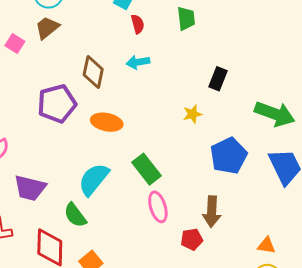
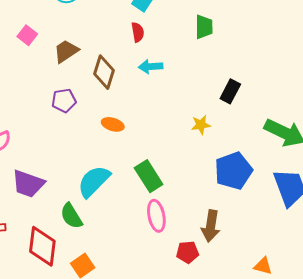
red semicircle: (138, 24) -> (138, 32), moved
brown trapezoid: (47, 28) -> (66, 51), moved
purple pentagon: (57, 104) -> (64, 101), size x0.6
orange ellipse: (107, 122) -> (113, 124), size x0.7

